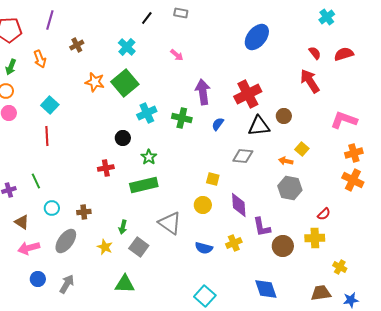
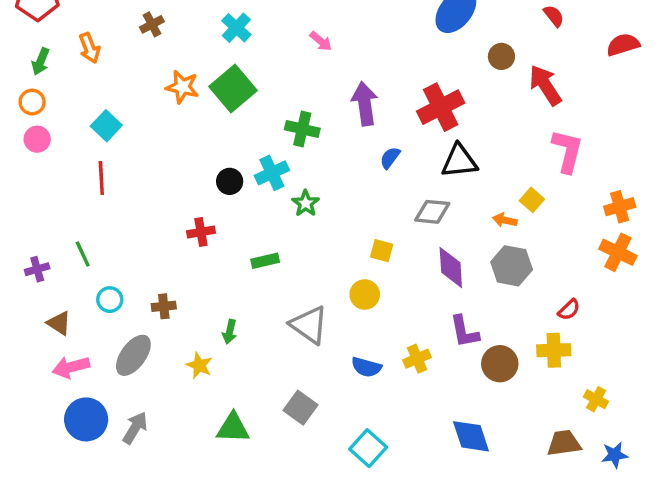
red semicircle: (315, 53) -> (554, 16), moved
red semicircle: (344, 54) -> (623, 45), moved
cyan cross: (147, 113) -> (272, 173), moved
brown circle: (284, 116) -> (501, 56), moved
green cross: (182, 118) -> (302, 129), moved
pink L-shape: (344, 120) -> (567, 151), moved, turned 84
green star: (149, 157) -> (306, 203), moved
green rectangle: (144, 185) -> (265, 261), size x0.6
purple diamond: (239, 205) -> (451, 267), moved
gray square: (139, 247) -> (301, 408), moved
blue circle: (38, 279) -> (86, 419), size x1.6

